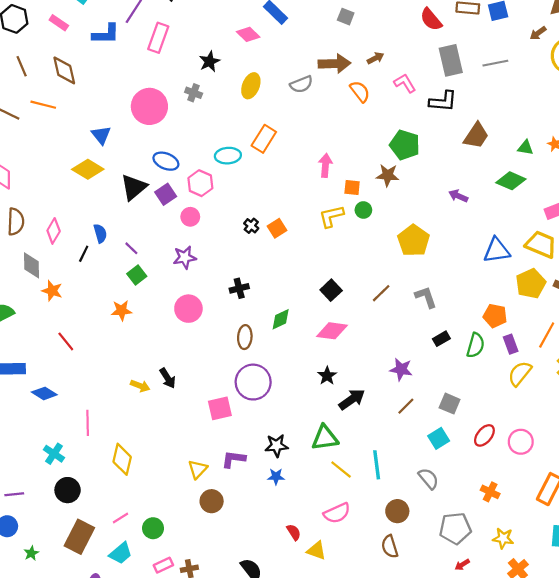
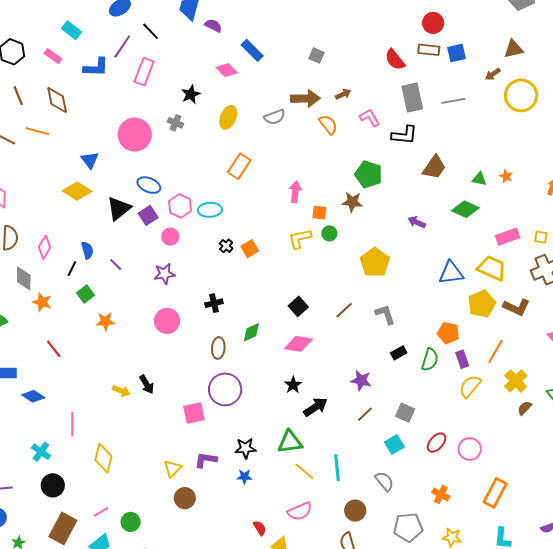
cyan ellipse: (228, 156) -> (210, 210), moved
green square: (137, 275) -> (85, 294), moved

